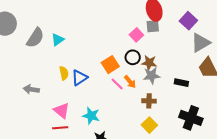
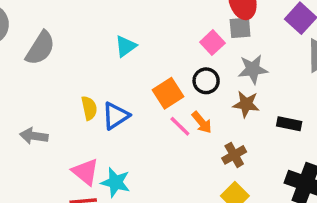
cyan triangle: (58, 40) -> (126, 46), moved
brown star: (149, 63) -> (246, 104), moved
gray star: (152, 76) -> (253, 69), moved
brown cross: (149, 101) -> (234, 155), turned -32
cyan star: (91, 116) -> (116, 182), moved

